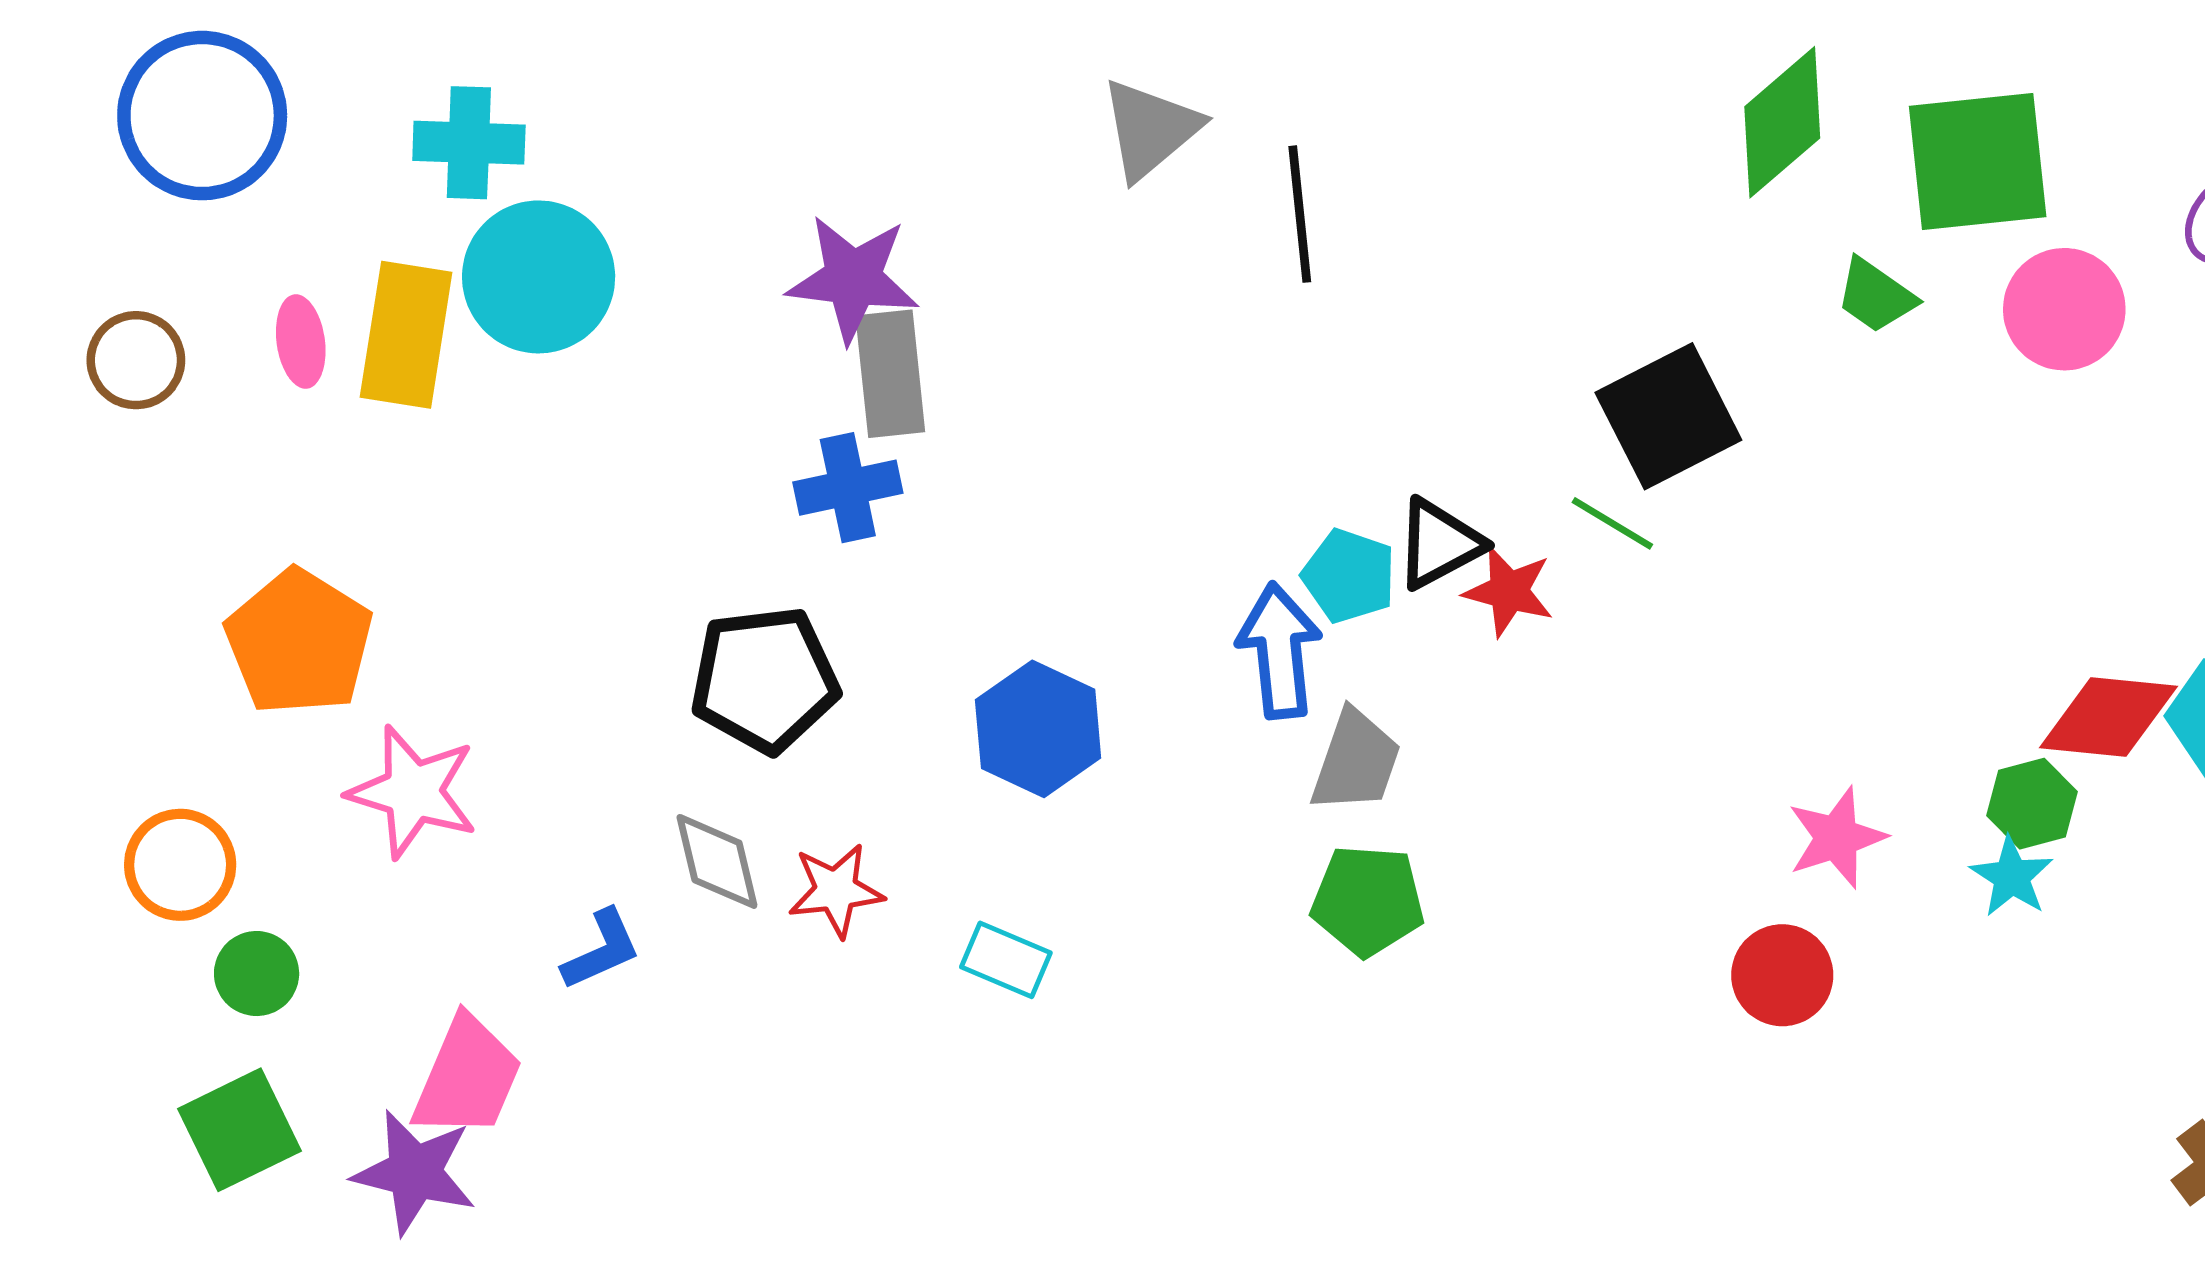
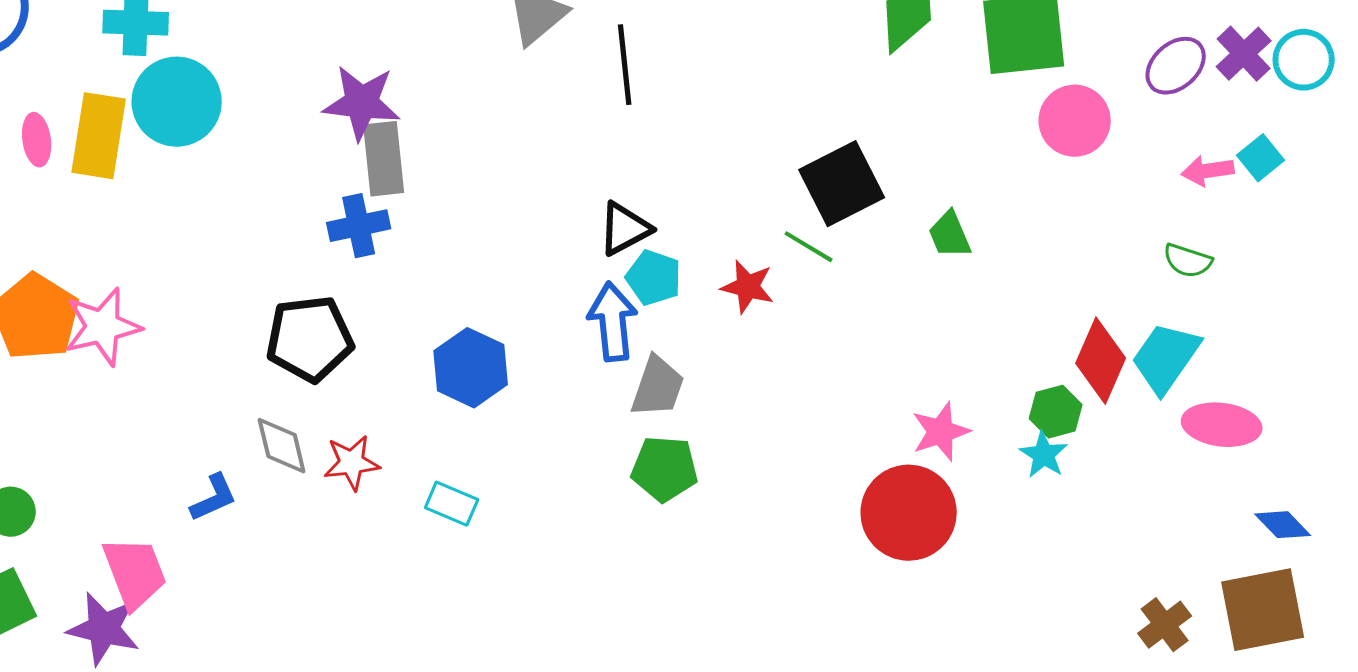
green trapezoid: (1876, 296) -> (950, 235), moved, turned 32
black triangle: (1439, 544) -> (625, 229), moved
red diamond: (2108, 717) -> (1101, 361), turned -72
pink star: (413, 792) -> (103, 327), moved, turned -30
red circle: (1782, 975) -> (909, 513), size x1.6
pink trapezoid: (467, 1077) -> (135, 573), turned -44

